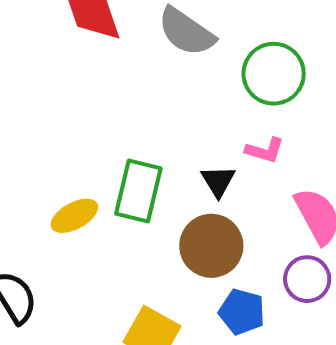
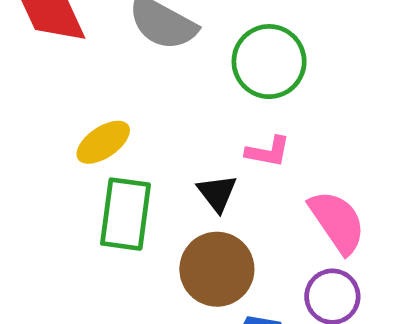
yellow ellipse: (74, 216) -> (103, 142), moved

